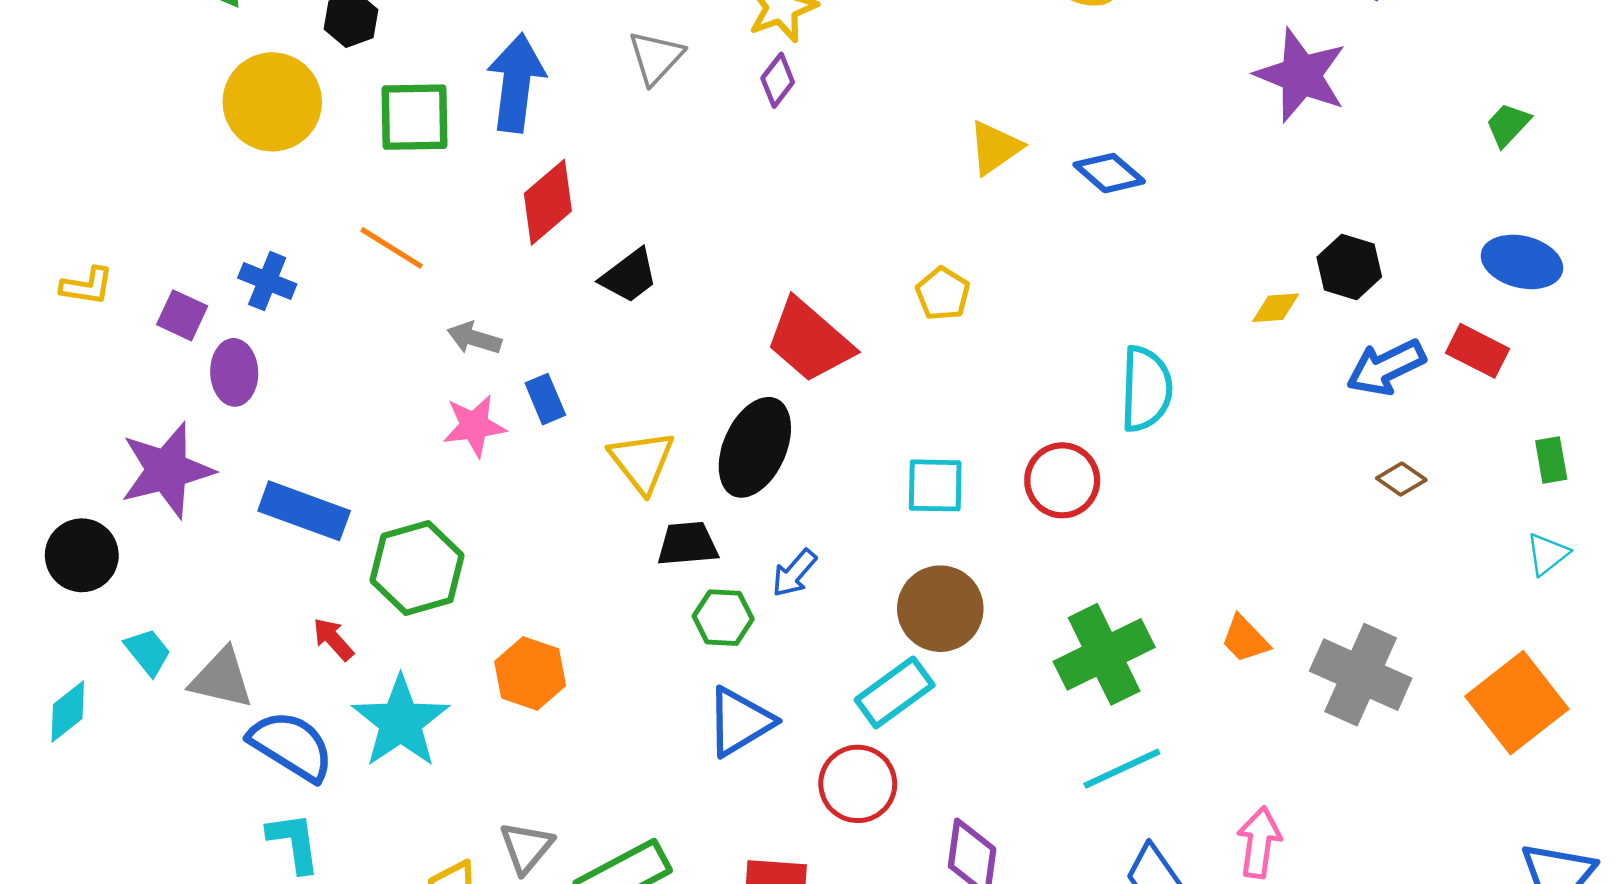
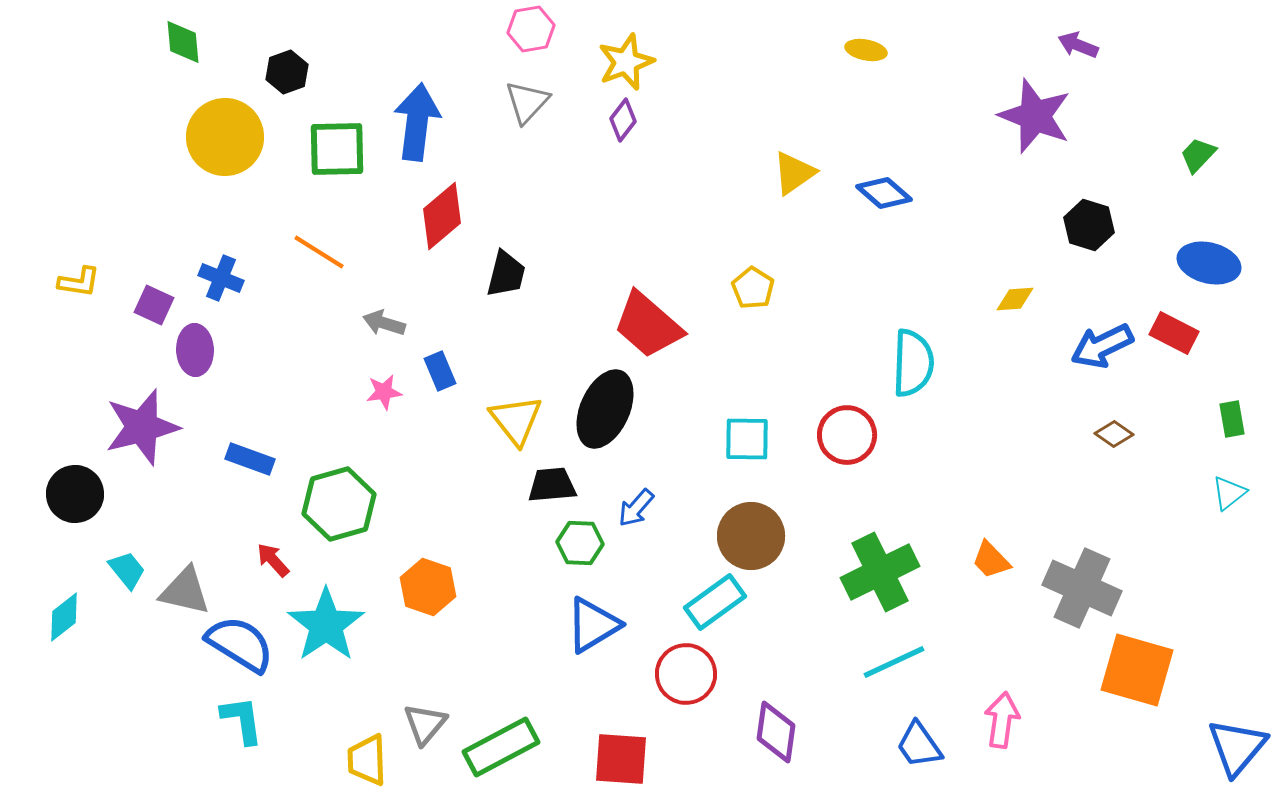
black hexagon: (1349, 267) -> (1089, 225), moved
black trapezoid: (629, 276) -> (506, 274), turned -39
pink star: (474, 426) -> (384, 392), size x0.7
blue rectangle: (304, 511) -> (250, 459), size x0.7
orange square: (1517, 703) -> (1137, 670), moved, turned -36

